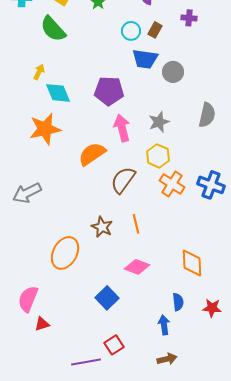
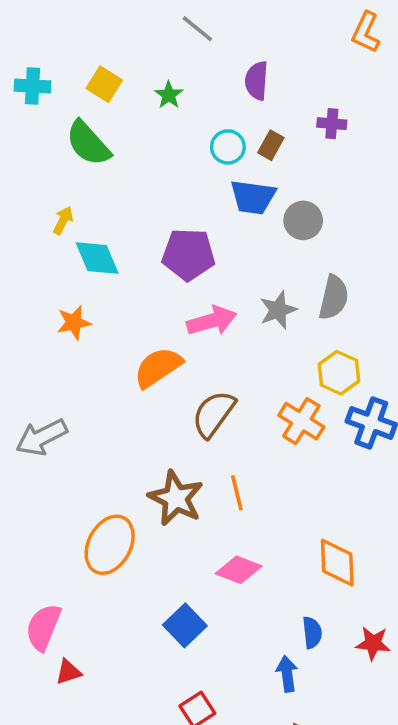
gray semicircle: (207, 115) -> (334, 297), moved
pink arrow: (122, 128) -> (212, 321), turned 88
orange star: (45, 129) -> (74, 323), size x0.6
yellow hexagon: (158, 156) -> (339, 373), moved
brown star: (102, 227) -> (176, 498), size x1.4

